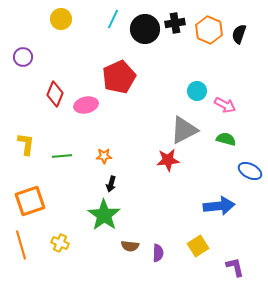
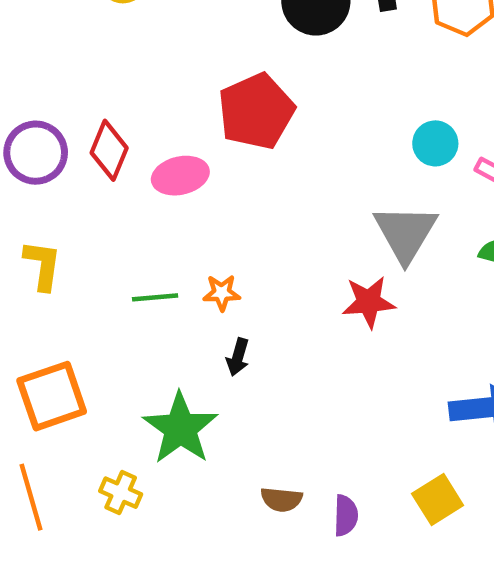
purple circle: (23, 57) -> (36, 153), moved, size x1.4
gray triangle: (184, 130) -> (405, 233), turned -32
green line: (62, 156) -> (155, 297), moved
green star: (104, 215) -> (180, 428), moved

